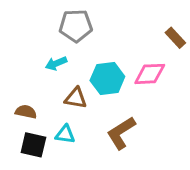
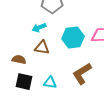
brown triangle: (76, 98) -> (42, 48), moved
cyan triangle: (65, 134) -> (50, 83), moved

